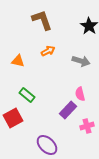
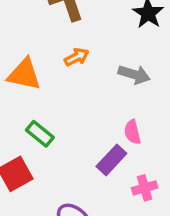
orange triangle: (18, 61) -> (24, 74), size x1.5

